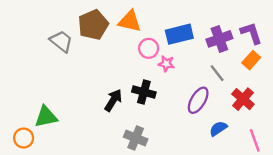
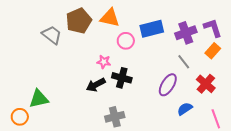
pink star: (166, 64) -> (104, 62), moved
black arrow: (113, 100) -> (96, 85), turned -150
gray cross: (136, 138) -> (115, 117), turned -36

